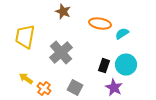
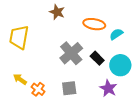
gray cross: (61, 53) -> (71, 53), moved
black rectangle: (104, 66) -> (97, 58), moved, turned -64
gray square: (75, 88) -> (69, 88), turned -35

